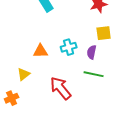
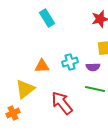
purple semicircle: (92, 52) -> (93, 67), turned -104
yellow triangle: (24, 74) -> (25, 89), size x1.5

